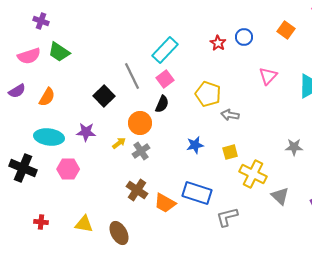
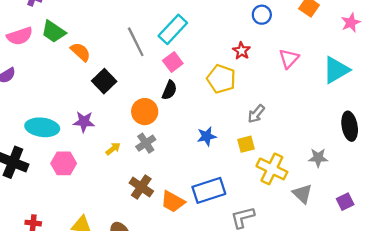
red star: (218, 43) -> (242, 51), moved
gray line: (132, 76) -> (136, 42), moved
orange semicircle: (47, 97) -> (80, 52), moved, turned -78
gray arrow: (230, 115) -> (256, 114), moved, turned -60
yellow arrow: (119, 143) -> (113, 149), moved
gray star: (294, 147) -> (318, 158), moved
blue rectangle: (197, 193) -> (209, 190), turned -36

